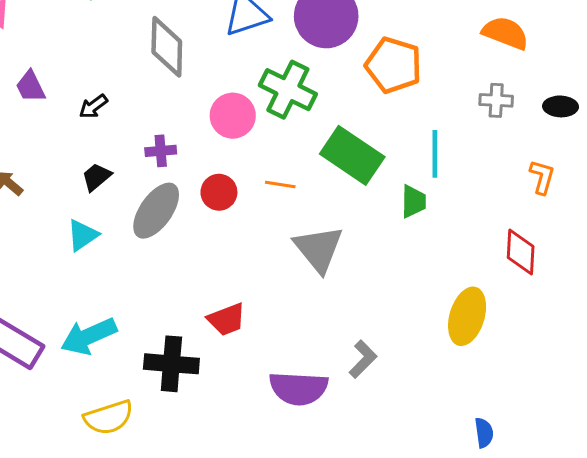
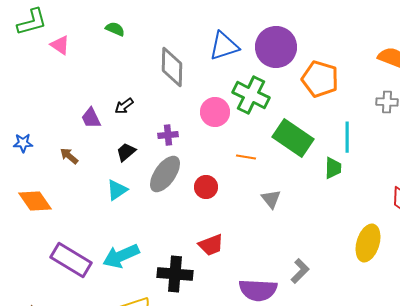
purple trapezoid: (31, 87) -> (91, 118), moved
red circle: (219, 192) -> (206, 187), moved
gray triangle: (318, 249) -> (271, 199), size x0.6

